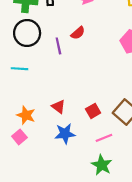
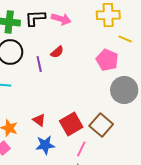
red square: (93, 111) -> (71, 124), size x1.6
pink line: (104, 138) -> (81, 149), turned -42

